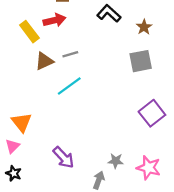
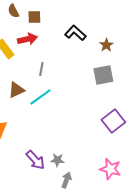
gray line: (70, 54) -> (41, 69), turned -64
brown triangle: (44, 61) -> (16, 90), moved
gray star: (116, 161) -> (57, 160), moved

